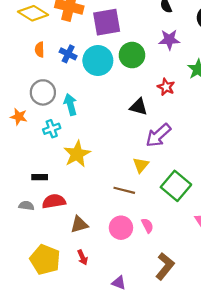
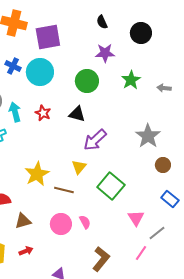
green circle: (132, 55) -> (87, 81), moved
red star: (166, 87) -> (43, 113), moved
yellow star: (77, 154) -> (37, 174), moved
red arrow: (82, 257) -> (26, 251), turned -88

